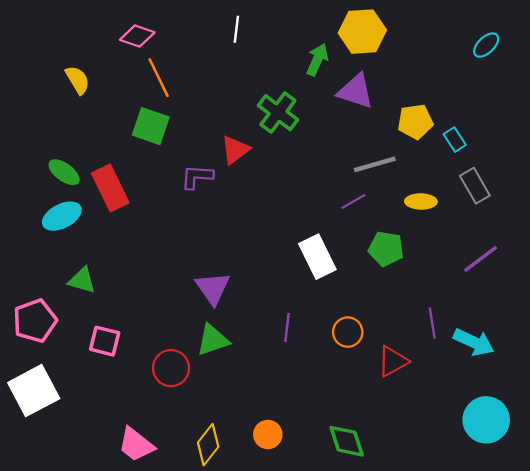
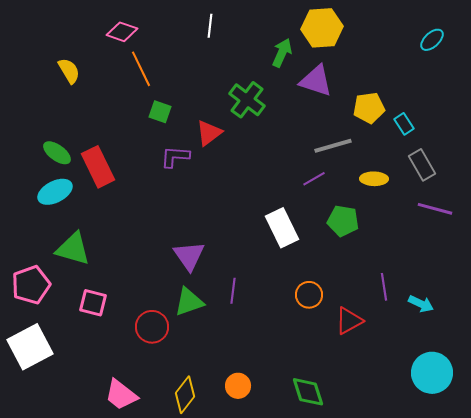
green square: (151, 126) -> (160, 112), moved, size x0.7
purple line: (481, 259) -> (435, 209), moved, turned 52
green triangle: (82, 280) -> (73, 249), size x1.4
purple line: (287, 328) -> (233, 291), moved
cyan arrow: (474, 342) -> (421, 304), size x0.7

